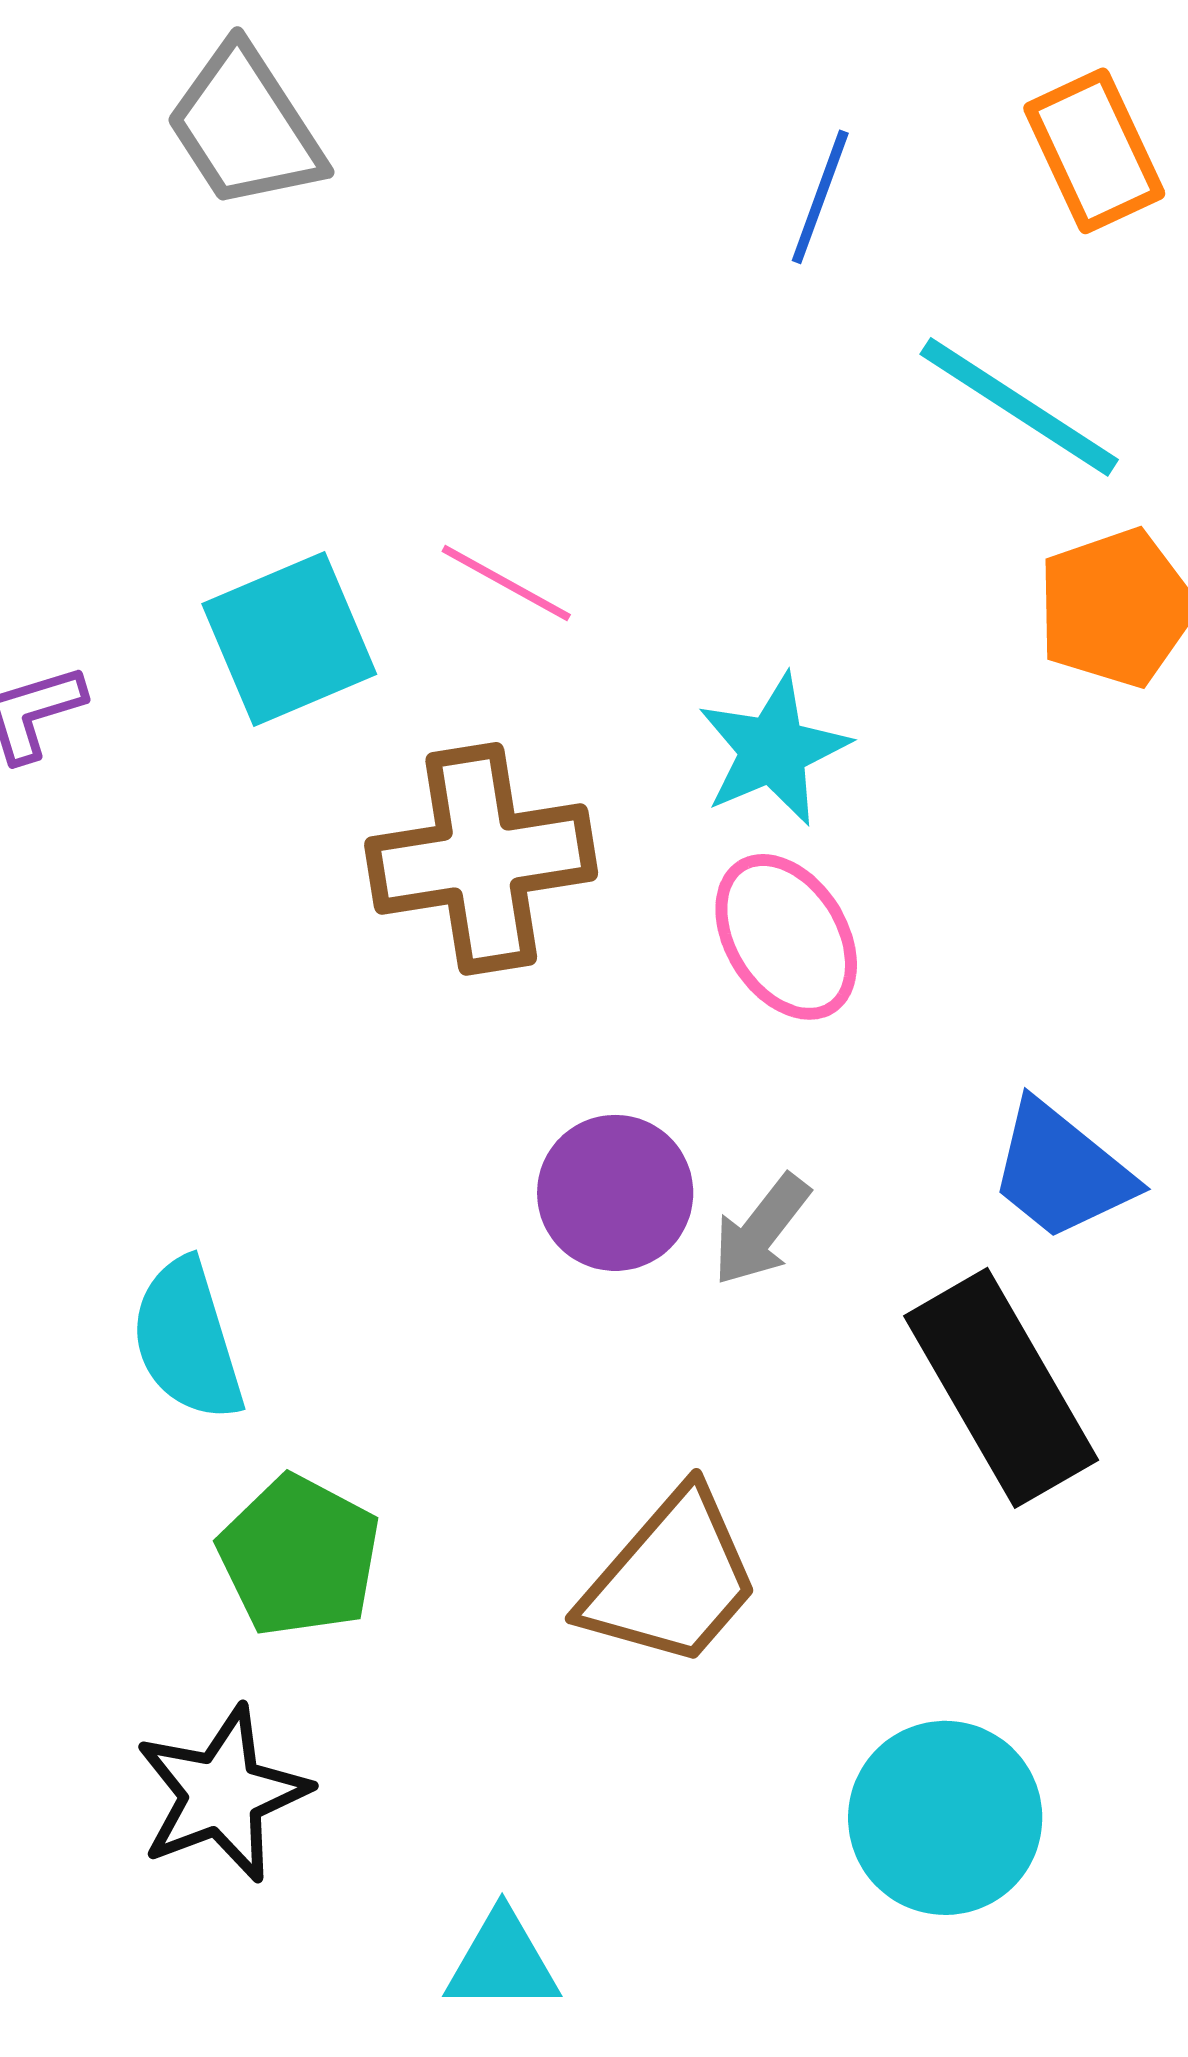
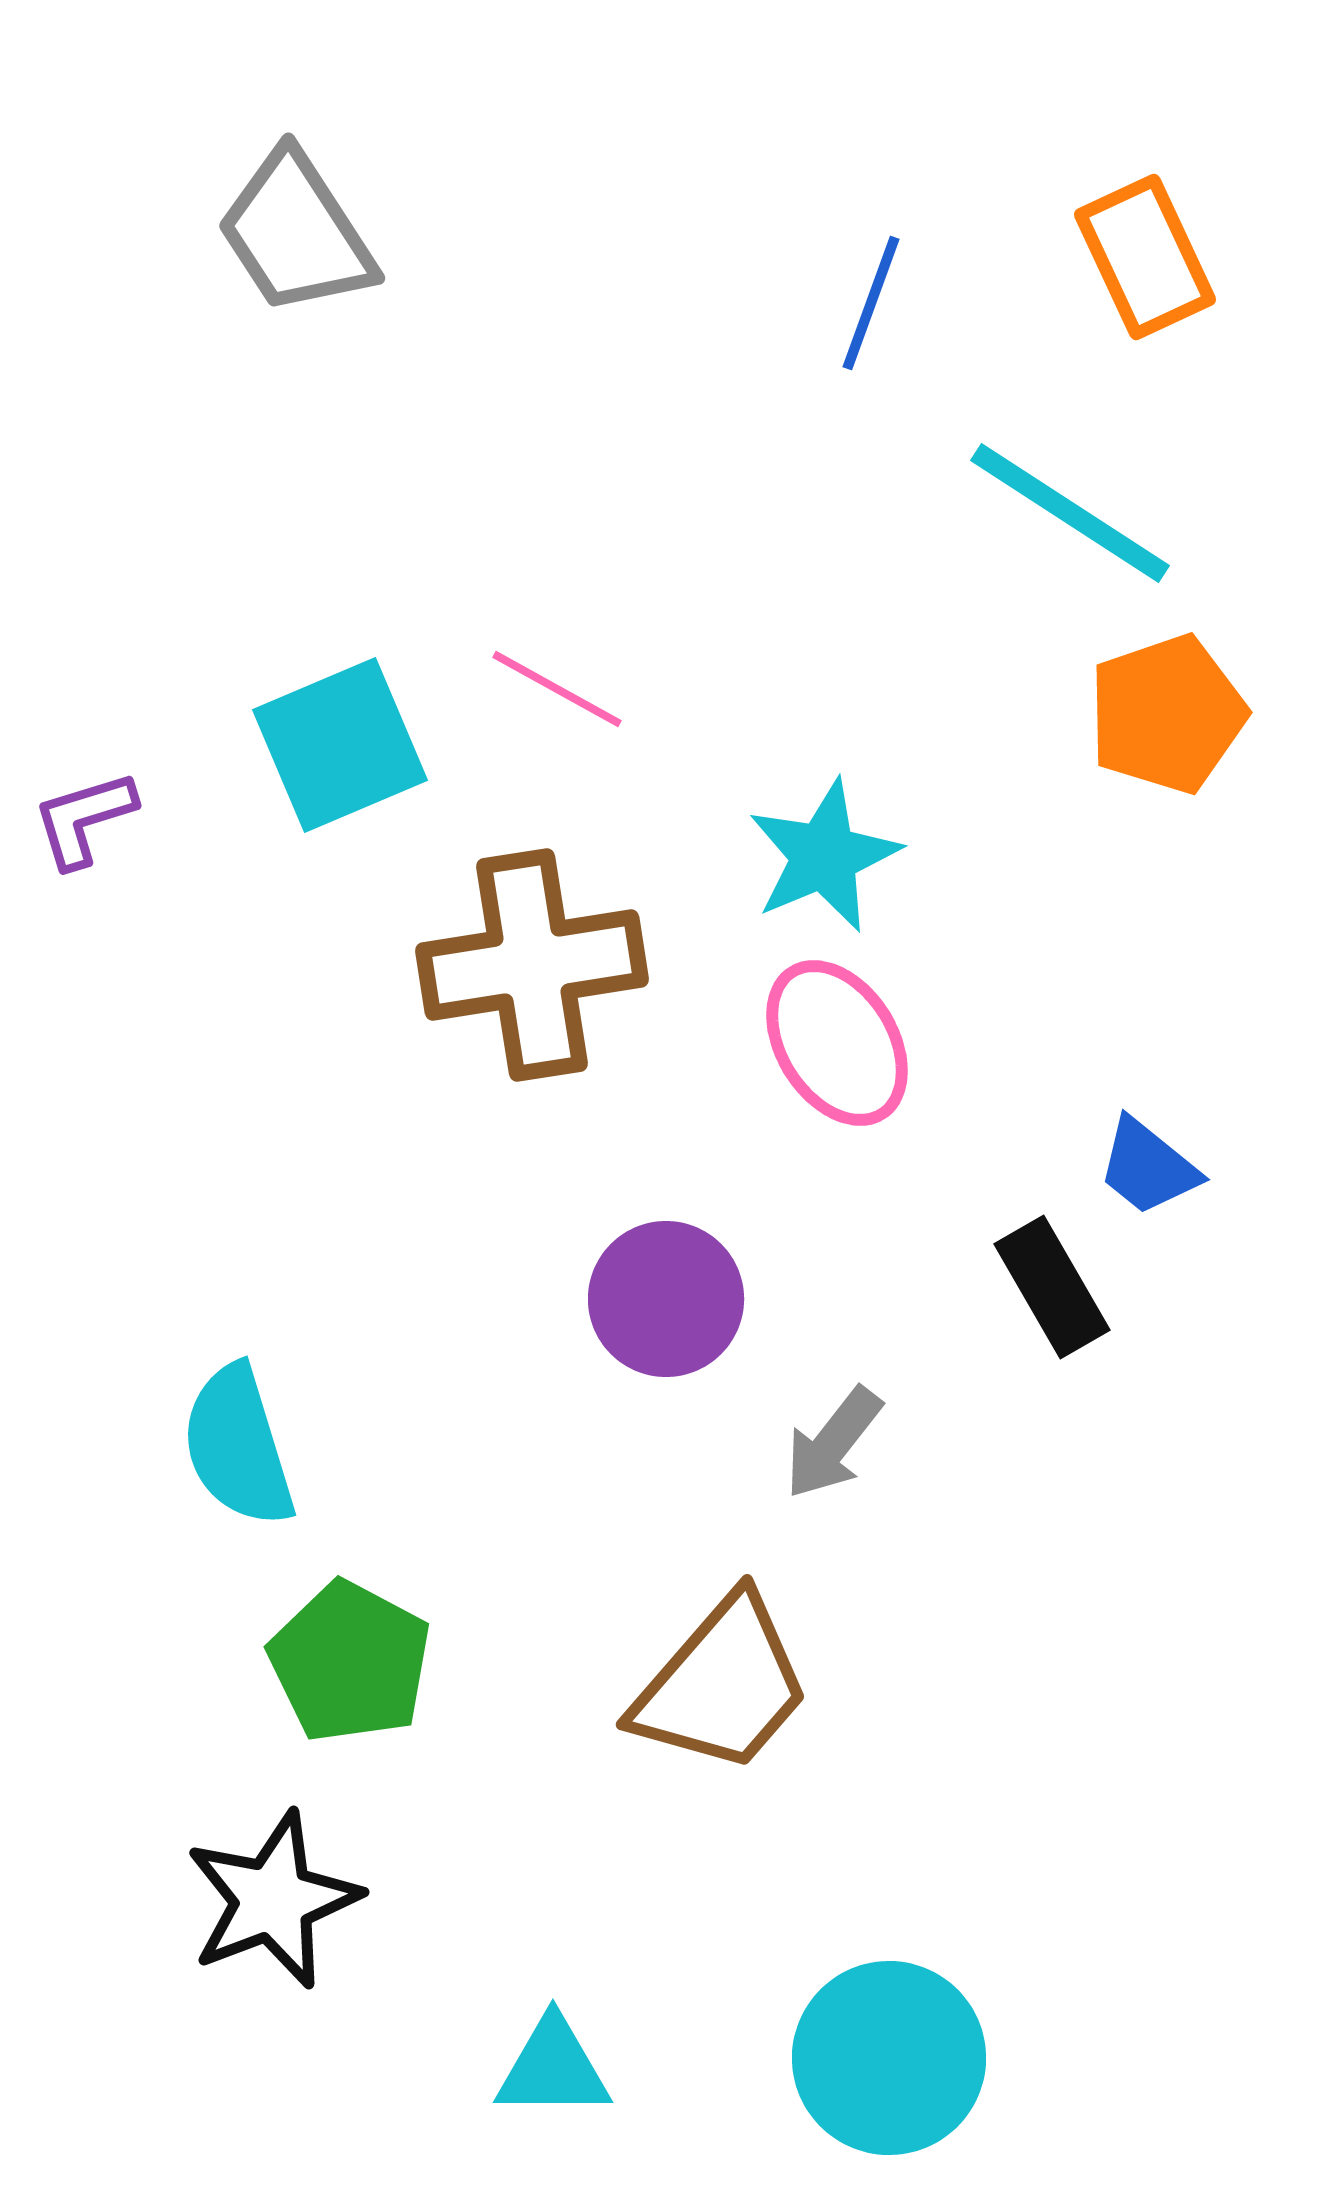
blue trapezoid: (1061, 1171) -> (1148, 1167), moved, size x0.7
gray arrow: (761, 1230) -> (833, 1443), moved
black rectangle: (1001, 1388) -> (1052, 1287), moved, size x0.6
cyan circle: (945, 1818) -> (889, 2058), moved

